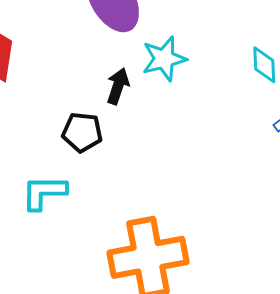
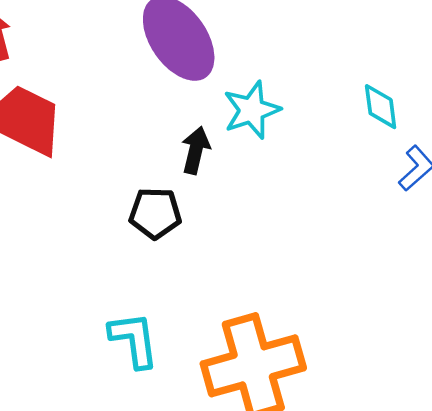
cyan L-shape: (44, 192) -> (134, 340), moved, turned 87

